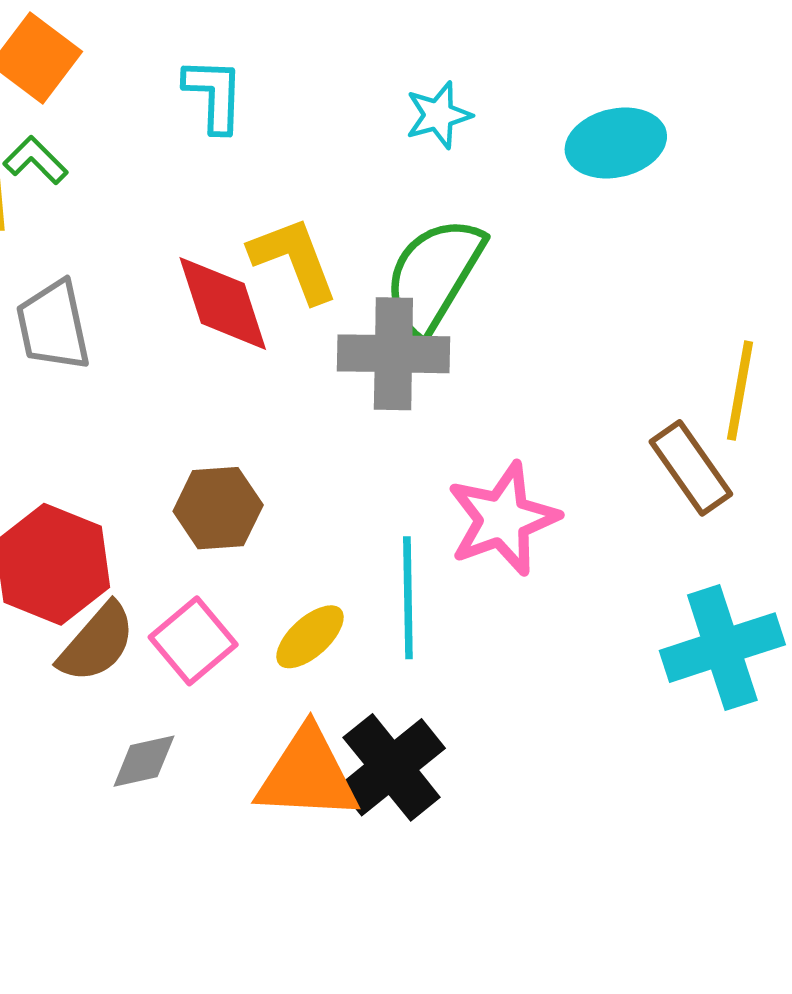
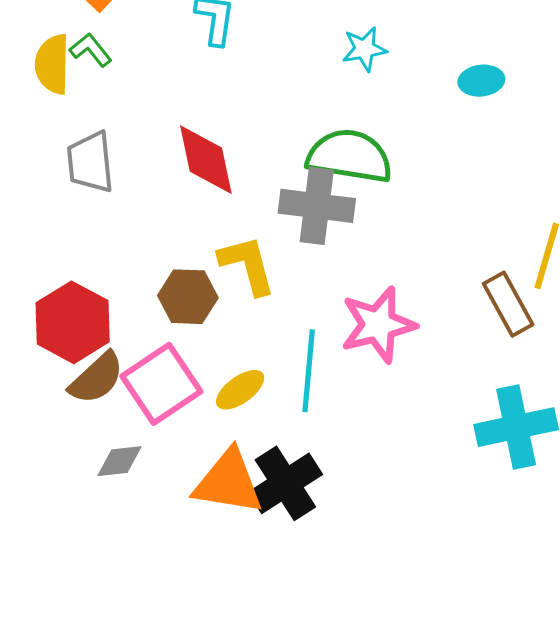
cyan ellipse: (616, 143) -> (481, 81), size x0.7
yellow L-shape: (294, 259) -> (247, 265), moved
green semicircle: (434, 275) -> (350, 156), turned 62
pink square: (193, 641) -> (161, 384), size x1.4

